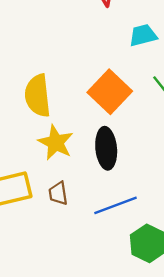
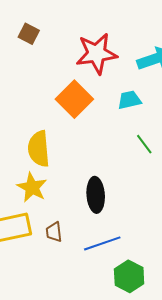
orange square: (110, 92) -> (74, 99), moved
yellow star: (56, 142) -> (32, 187), moved

